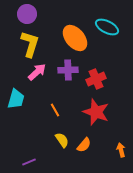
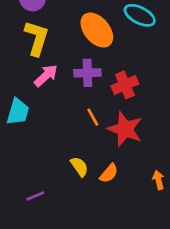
orange line: (55, 110) -> (93, 117), moved

